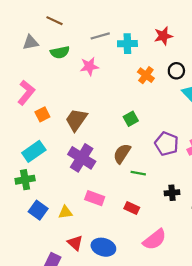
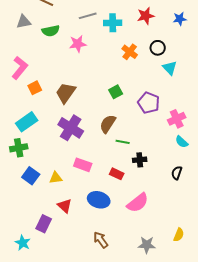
purple pentagon: (167, 144) -> (149, 103), moved
black cross: (172, 193) -> (140, 160), moved
blue ellipse: (103, 247) -> (99, 200), moved

